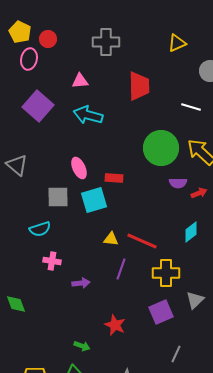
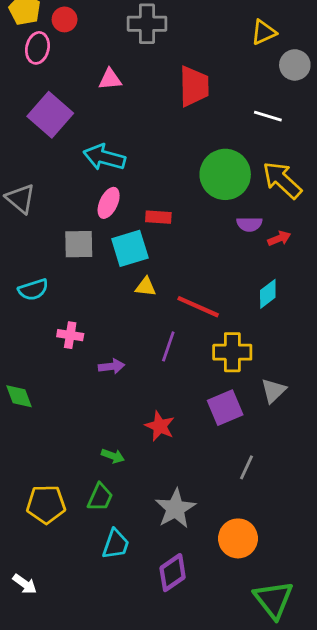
yellow triangle: (177, 43) -> (264, 32), moved
cyan arrow: (88, 115) -> (104, 157), moved
pink ellipse: (79, 168) -> (109, 203), turned 50
cyan semicircle: (40, 229) -> (33, 290), moved
yellow triangle: (111, 239) -> (146, 287), moved

